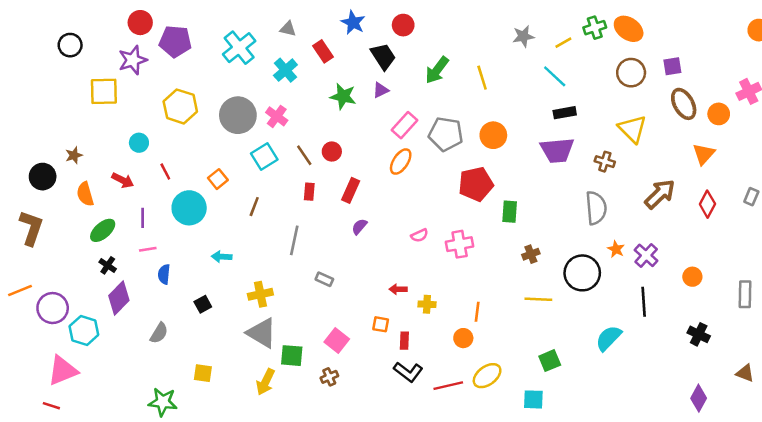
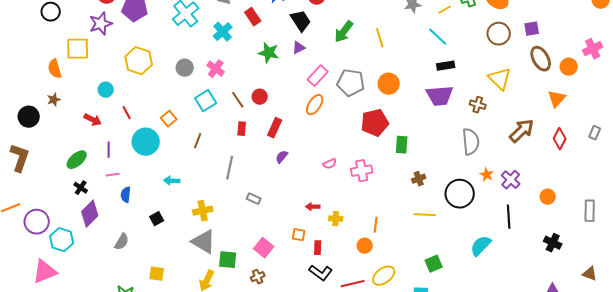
gray circle: (238, 115) -> (185, 68), size x0.6
orange semicircle: (85, 194) -> (55, 69), moved

